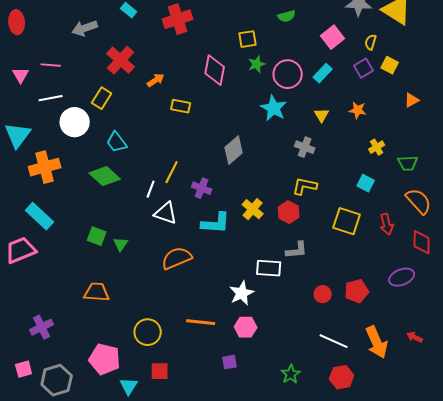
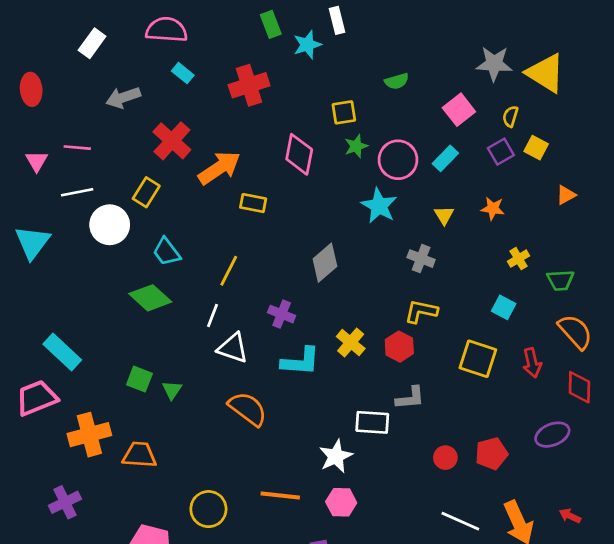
orange arrow: (156, 80) -> (219, 168), size x1.8
orange cross: (45, 167) -> (89, 435), moved
yellow line: (172, 172) -> (229, 271), moved
orange semicircle: (177, 258) -> (248, 409), turned 60

